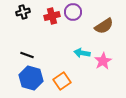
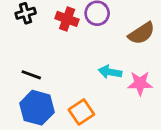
red cross: (52, 16) -> (67, 19), turned 35
pink star: (103, 61) -> (140, 83), turned 30

